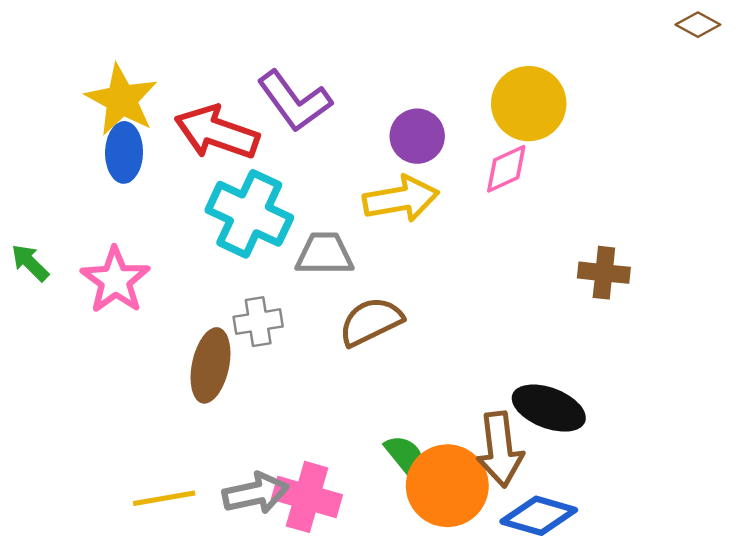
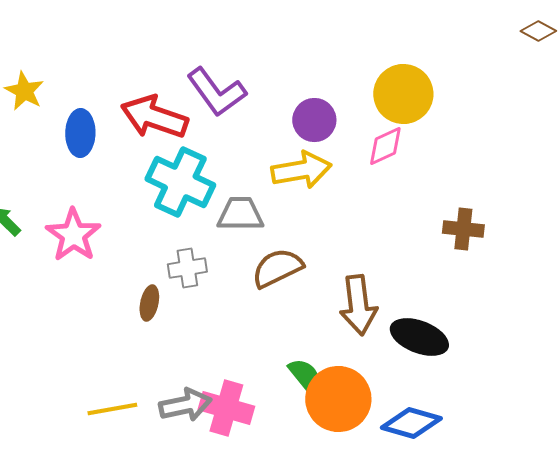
yellow star: (122, 100) -> (24, 91), moved, size x0.7
brown ellipse: (210, 365) -> (149, 303), size x0.6
brown arrow: (500, 449) -> (358, 305), moved

